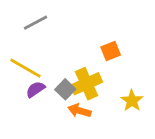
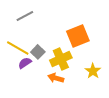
orange square: (111, 51) -> (78, 36), size x1.6
gray square: (65, 89) -> (38, 52), moved

